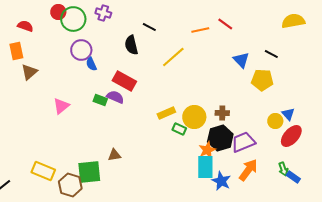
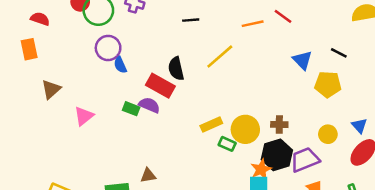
black line: (149, 27) -> (191, 20), turned -32
black semicircle: (131, 45) -> (176, 69), moved
brown triangle: (29, 72) -> (51, 89), moved
yellow circle: (275, 121) -> (328, 134), moved

